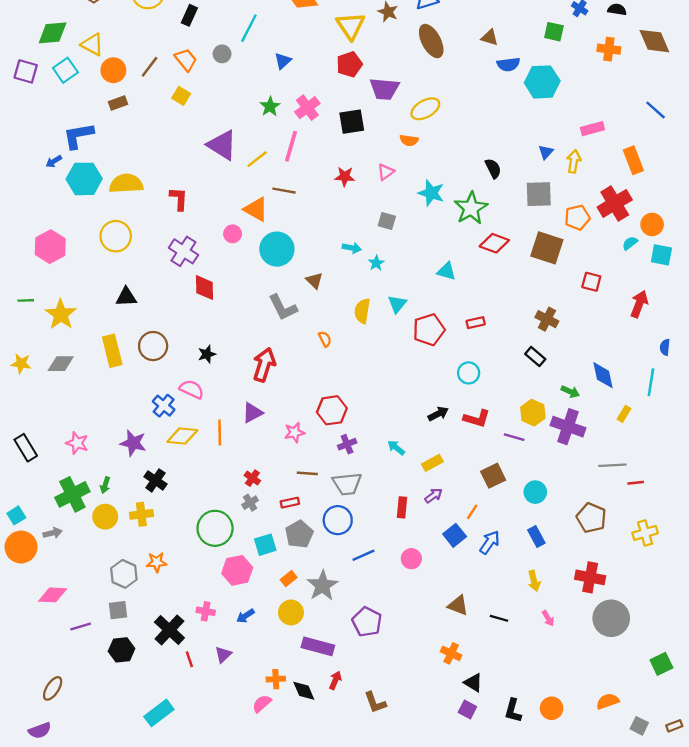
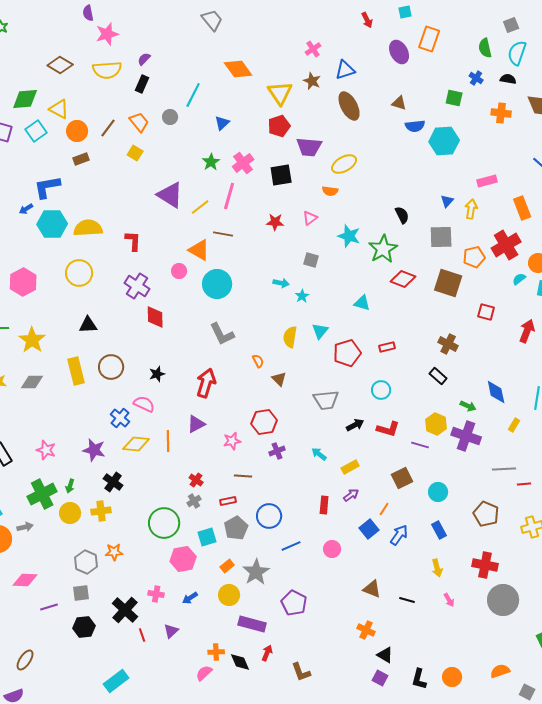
brown triangle: (314, 281) -> (279, 379), moved
gray trapezoid: (347, 484) -> (326, 400), moved

